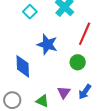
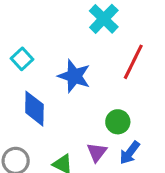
cyan square: (30, 12) -> (22, 59), moved
green circle: (78, 62) -> (118, 122), moved

